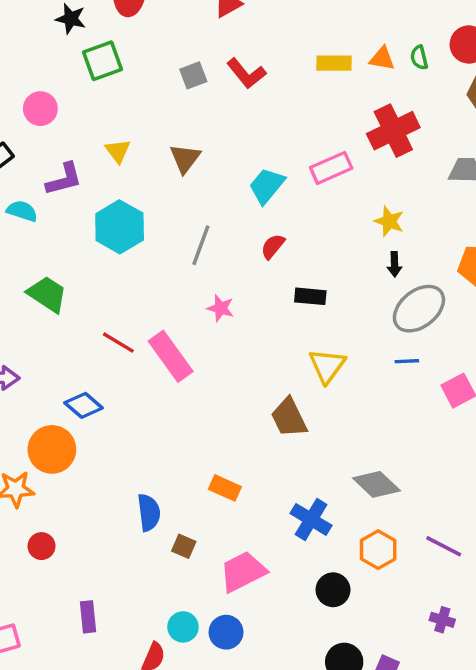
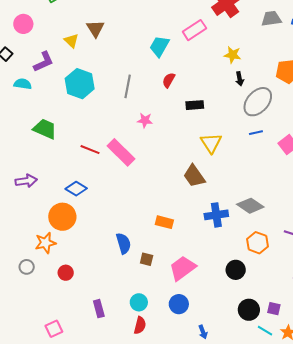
brown triangle: (185, 158) -> (95, 29), moved
blue cross: (311, 519) -> (216, 215), moved, turned -30
cyan circle: (183, 627) -> (139, 302), moved

